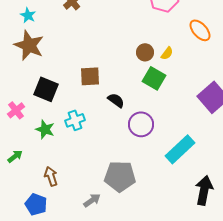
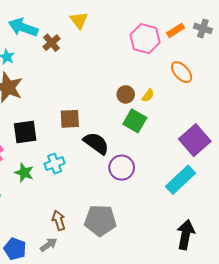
black square: (46, 89) -> (25, 132), turned -30
black semicircle: (116, 100) -> (96, 143), size x1.5
cyan rectangle: (180, 149) -> (181, 180), moved
brown arrow: (51, 176) -> (59, 220), moved
gray arrow: (92, 200) -> (48, 245), moved

